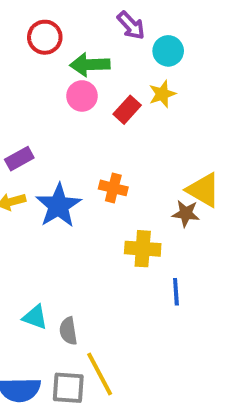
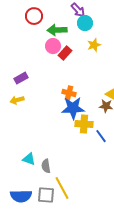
cyan circle: (168, 51) -> (85, 23), moved
red rectangle: (127, 110) -> (65, 53), moved
blue star: (58, 206) -> (73, 108), moved, turned 30
blue line: (176, 292) -> (101, 136), moved, turned -32

